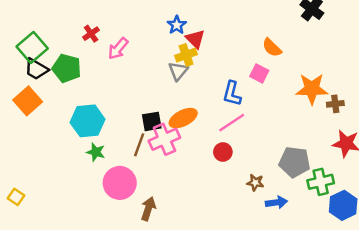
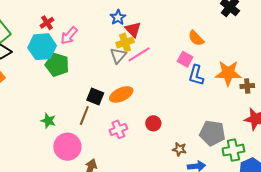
green pentagon: (67, 68) -> (57, 65), moved
blue L-shape: (232, 94) -> (196, 75), moved
cyan hexagon: (88, 121) -> (42, 47), moved
black square: (152, 121) -> (95, 97), turned 30
pink line: (232, 123) -> (139, 54), moved
pink cross: (164, 139) -> (118, 129), moved, size x0.7

